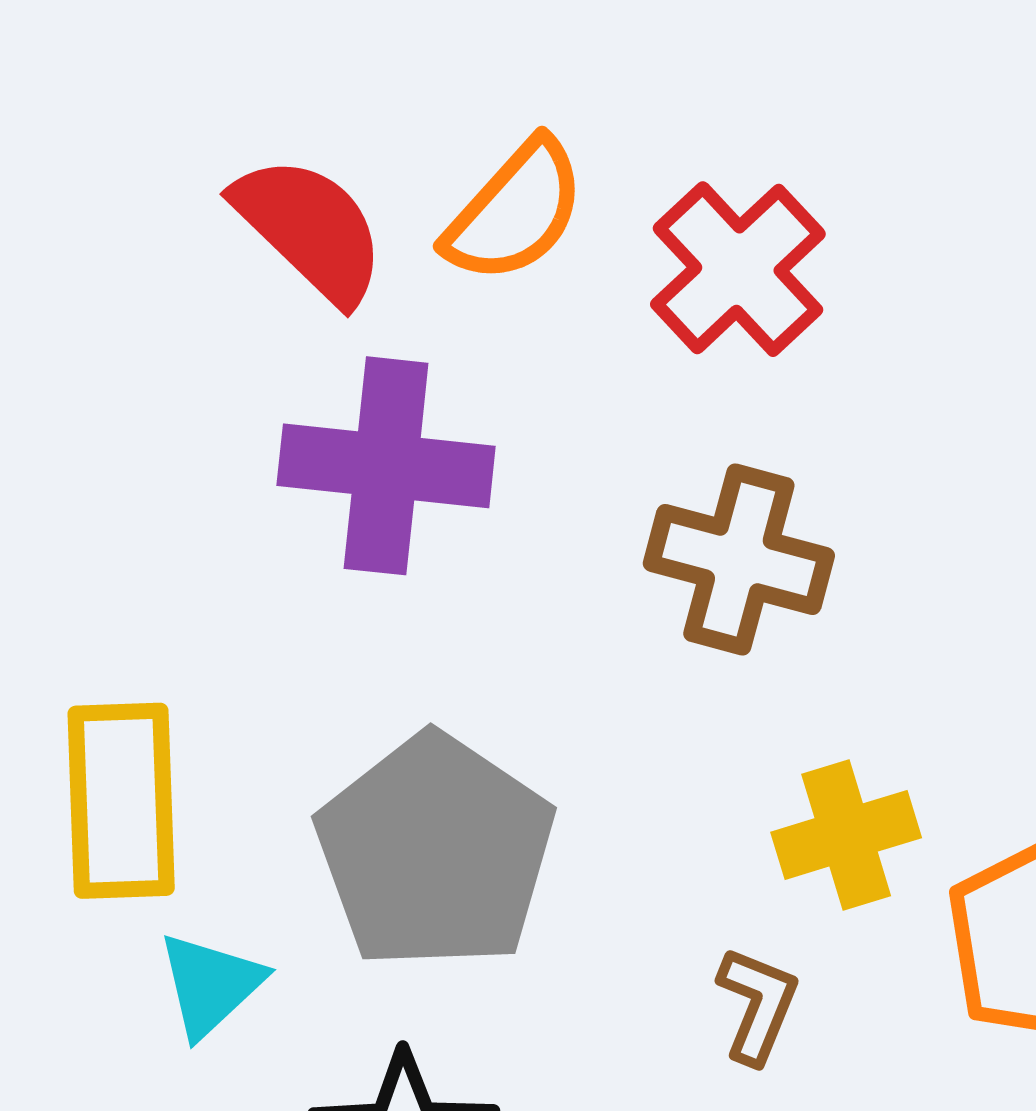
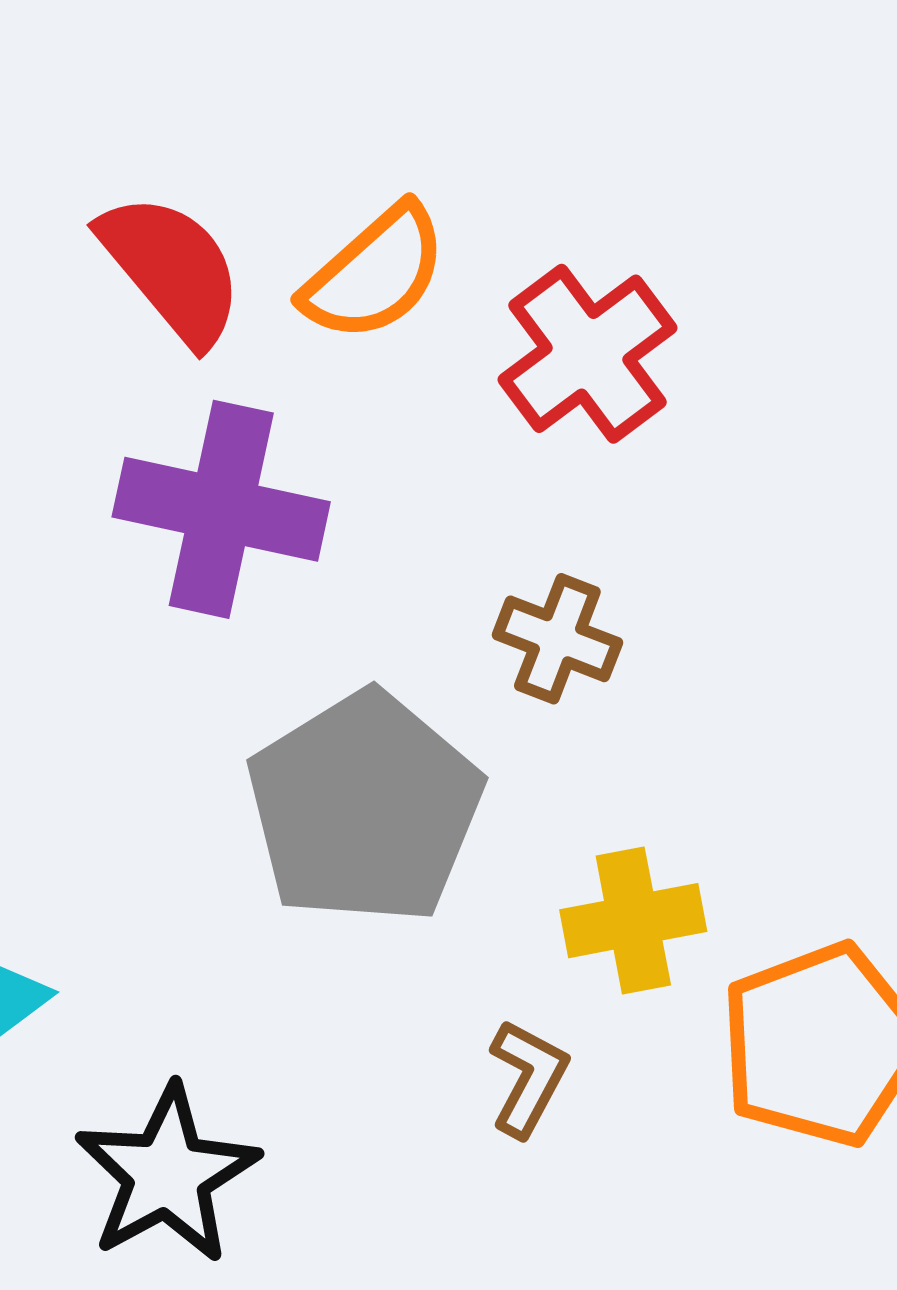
brown cross: (739, 559) -> (557, 639), size x0.7
gray pentagon: (435, 852) -> (365, 808), moved

